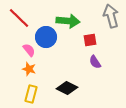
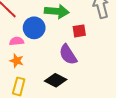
pink semicircle: (29, 50) -> (17, 41), turned -56
purple semicircle: (95, 62) -> (68, 55), moved, size x1.5

